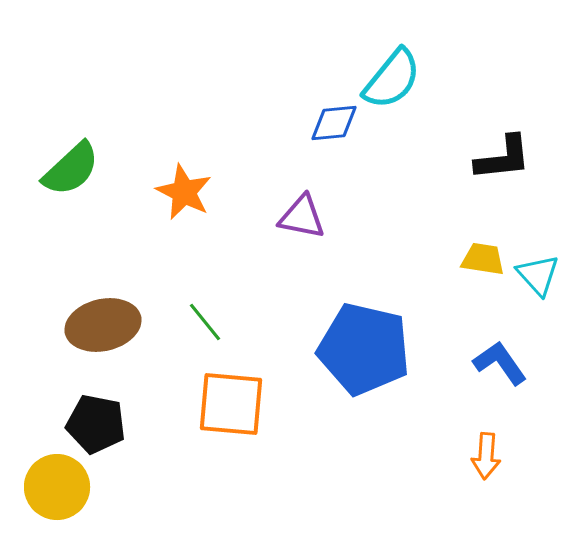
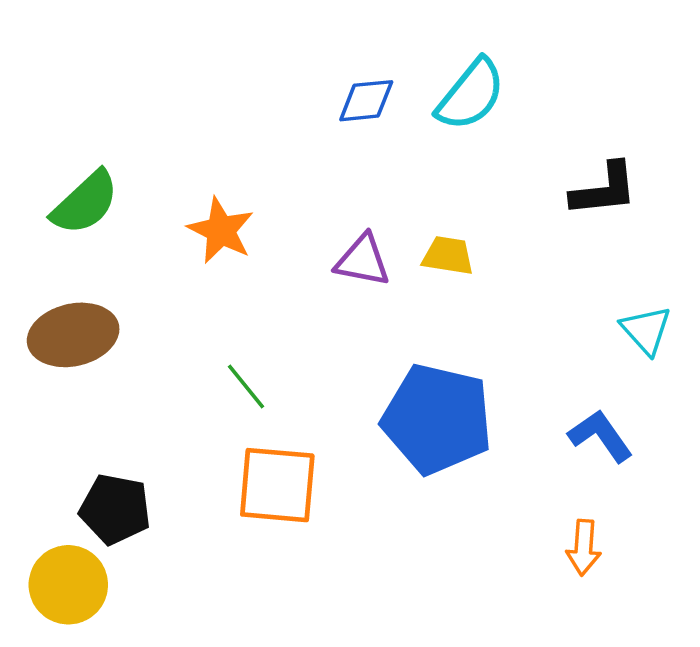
blue diamond: (334, 123) -> (366, 101), moved
yellow trapezoid: (483, 259) -> (448, 256), moved
brown ellipse: (103, 325) -> (73, 335), moved

